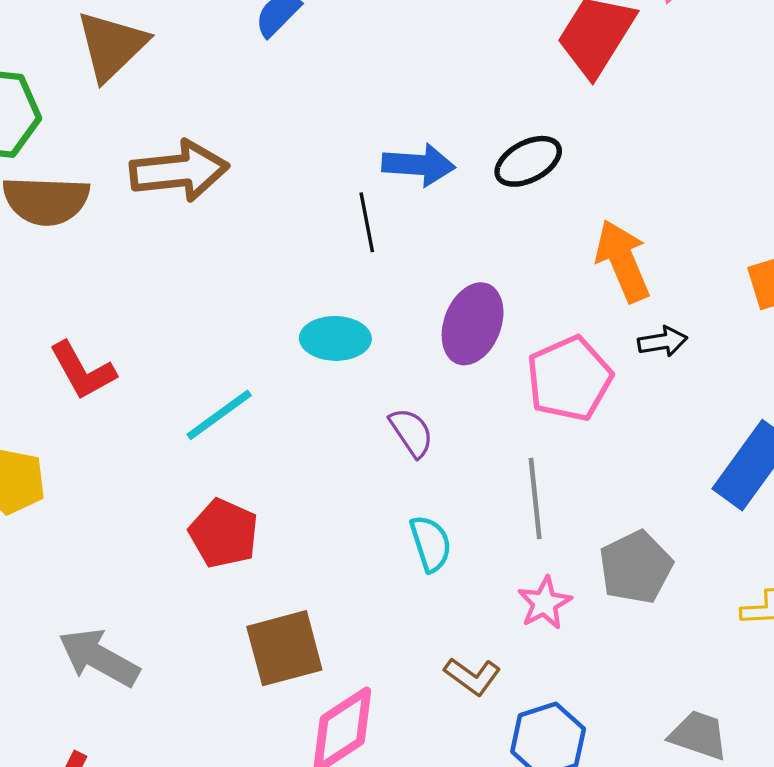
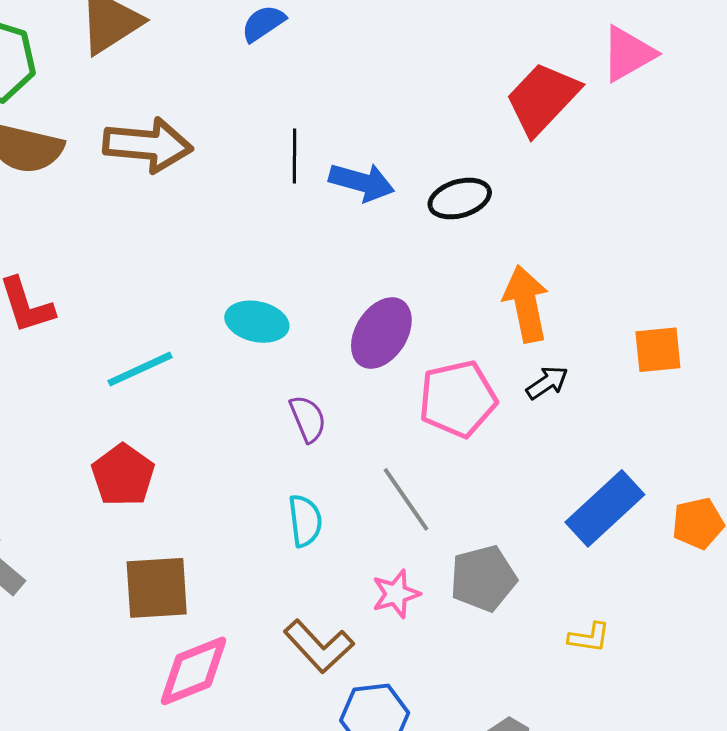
black line: (367, 222) -> (294, 156), moved
black arrow: (663, 342) -> (547, 383), turned -36
gray line: (535, 498) -> (406, 499), turned -40
brown L-shape: (472, 676) -> (319, 646), size x1.4

